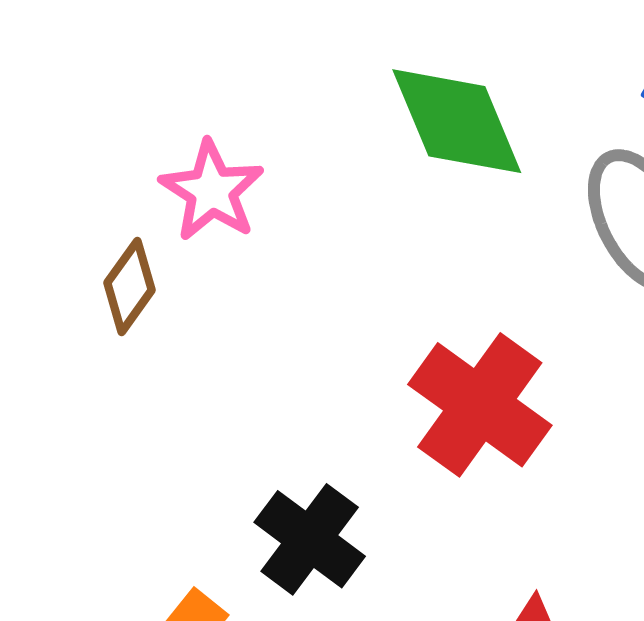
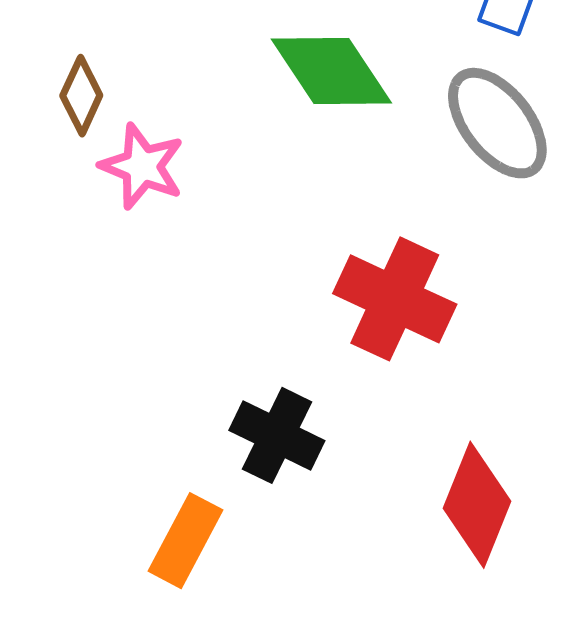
brown diamond: (129, 286) -> (81, 96), moved

